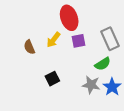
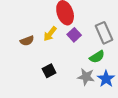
purple square: (79, 41) -> (74, 35), turned -32
brown semicircle: (29, 47) -> (27, 41), turned -88

